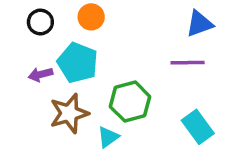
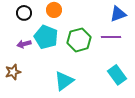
green hexagon: (130, 102) -> (79, 40), moved
brown star: (69, 113) -> (13, 72), moved, size x0.7
cyan triangle: (108, 137) -> (64, 81), size x1.5

